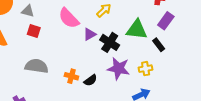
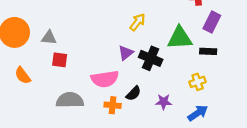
pink semicircle: (69, 18) -> (105, 79), moved, turned -45
black rectangle: (159, 45) -> (208, 51), turned -40
purple star: (119, 68) -> (164, 102), moved, size x0.6
black semicircle: (90, 80) -> (133, 93), moved

